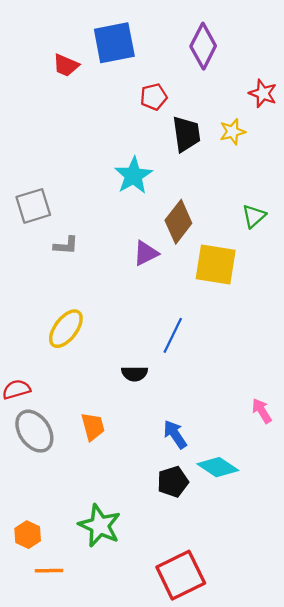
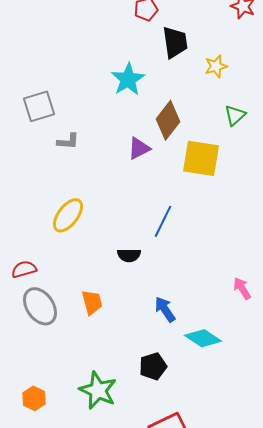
yellow star: (232, 132) -> (216, 66), moved
black pentagon: (173, 482) -> (153, 366), moved

